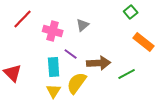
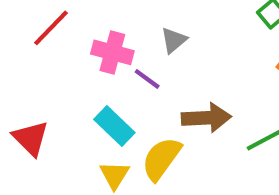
purple line: (71, 54) -> (147, 79), moved
cyan rectangle: (54, 67) -> (114, 126), turned -42

